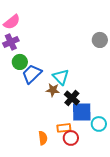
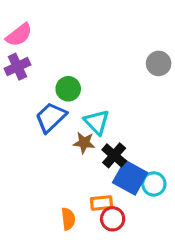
green circle: (20, 62) -> (68, 89), moved
blue square: (82, 112) -> (130, 178), turned 30
cyan circle: (99, 124) -> (154, 184), moved

